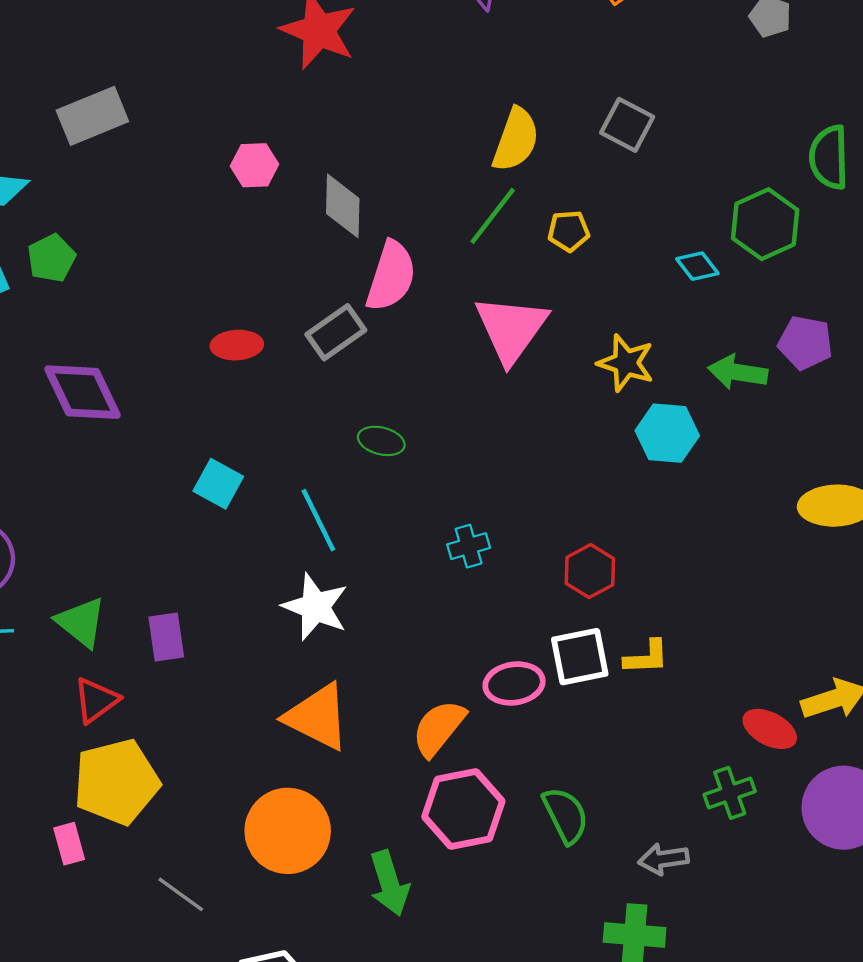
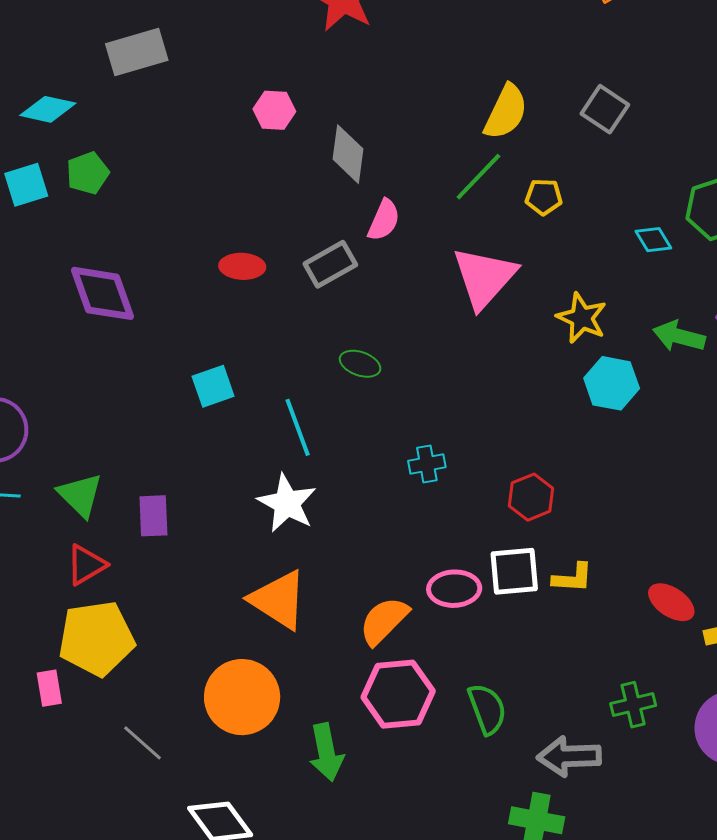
pink semicircle: (391, 276) -> (384, 220), size x0.7
cyan square: (218, 484) -> (213, 386), turned 36
red ellipse: (770, 729) -> (671, 602), moved
gray arrow: (663, 859) -> (569, 756), size x1.4

